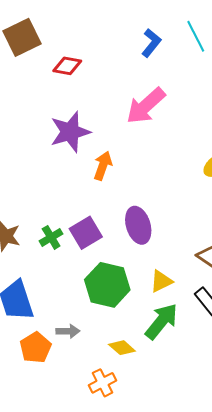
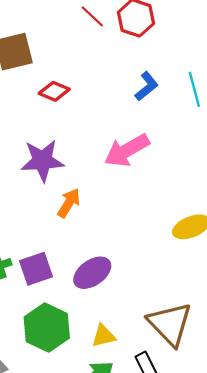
purple ellipse: (138, 225) -> (92, 273), turned 60

